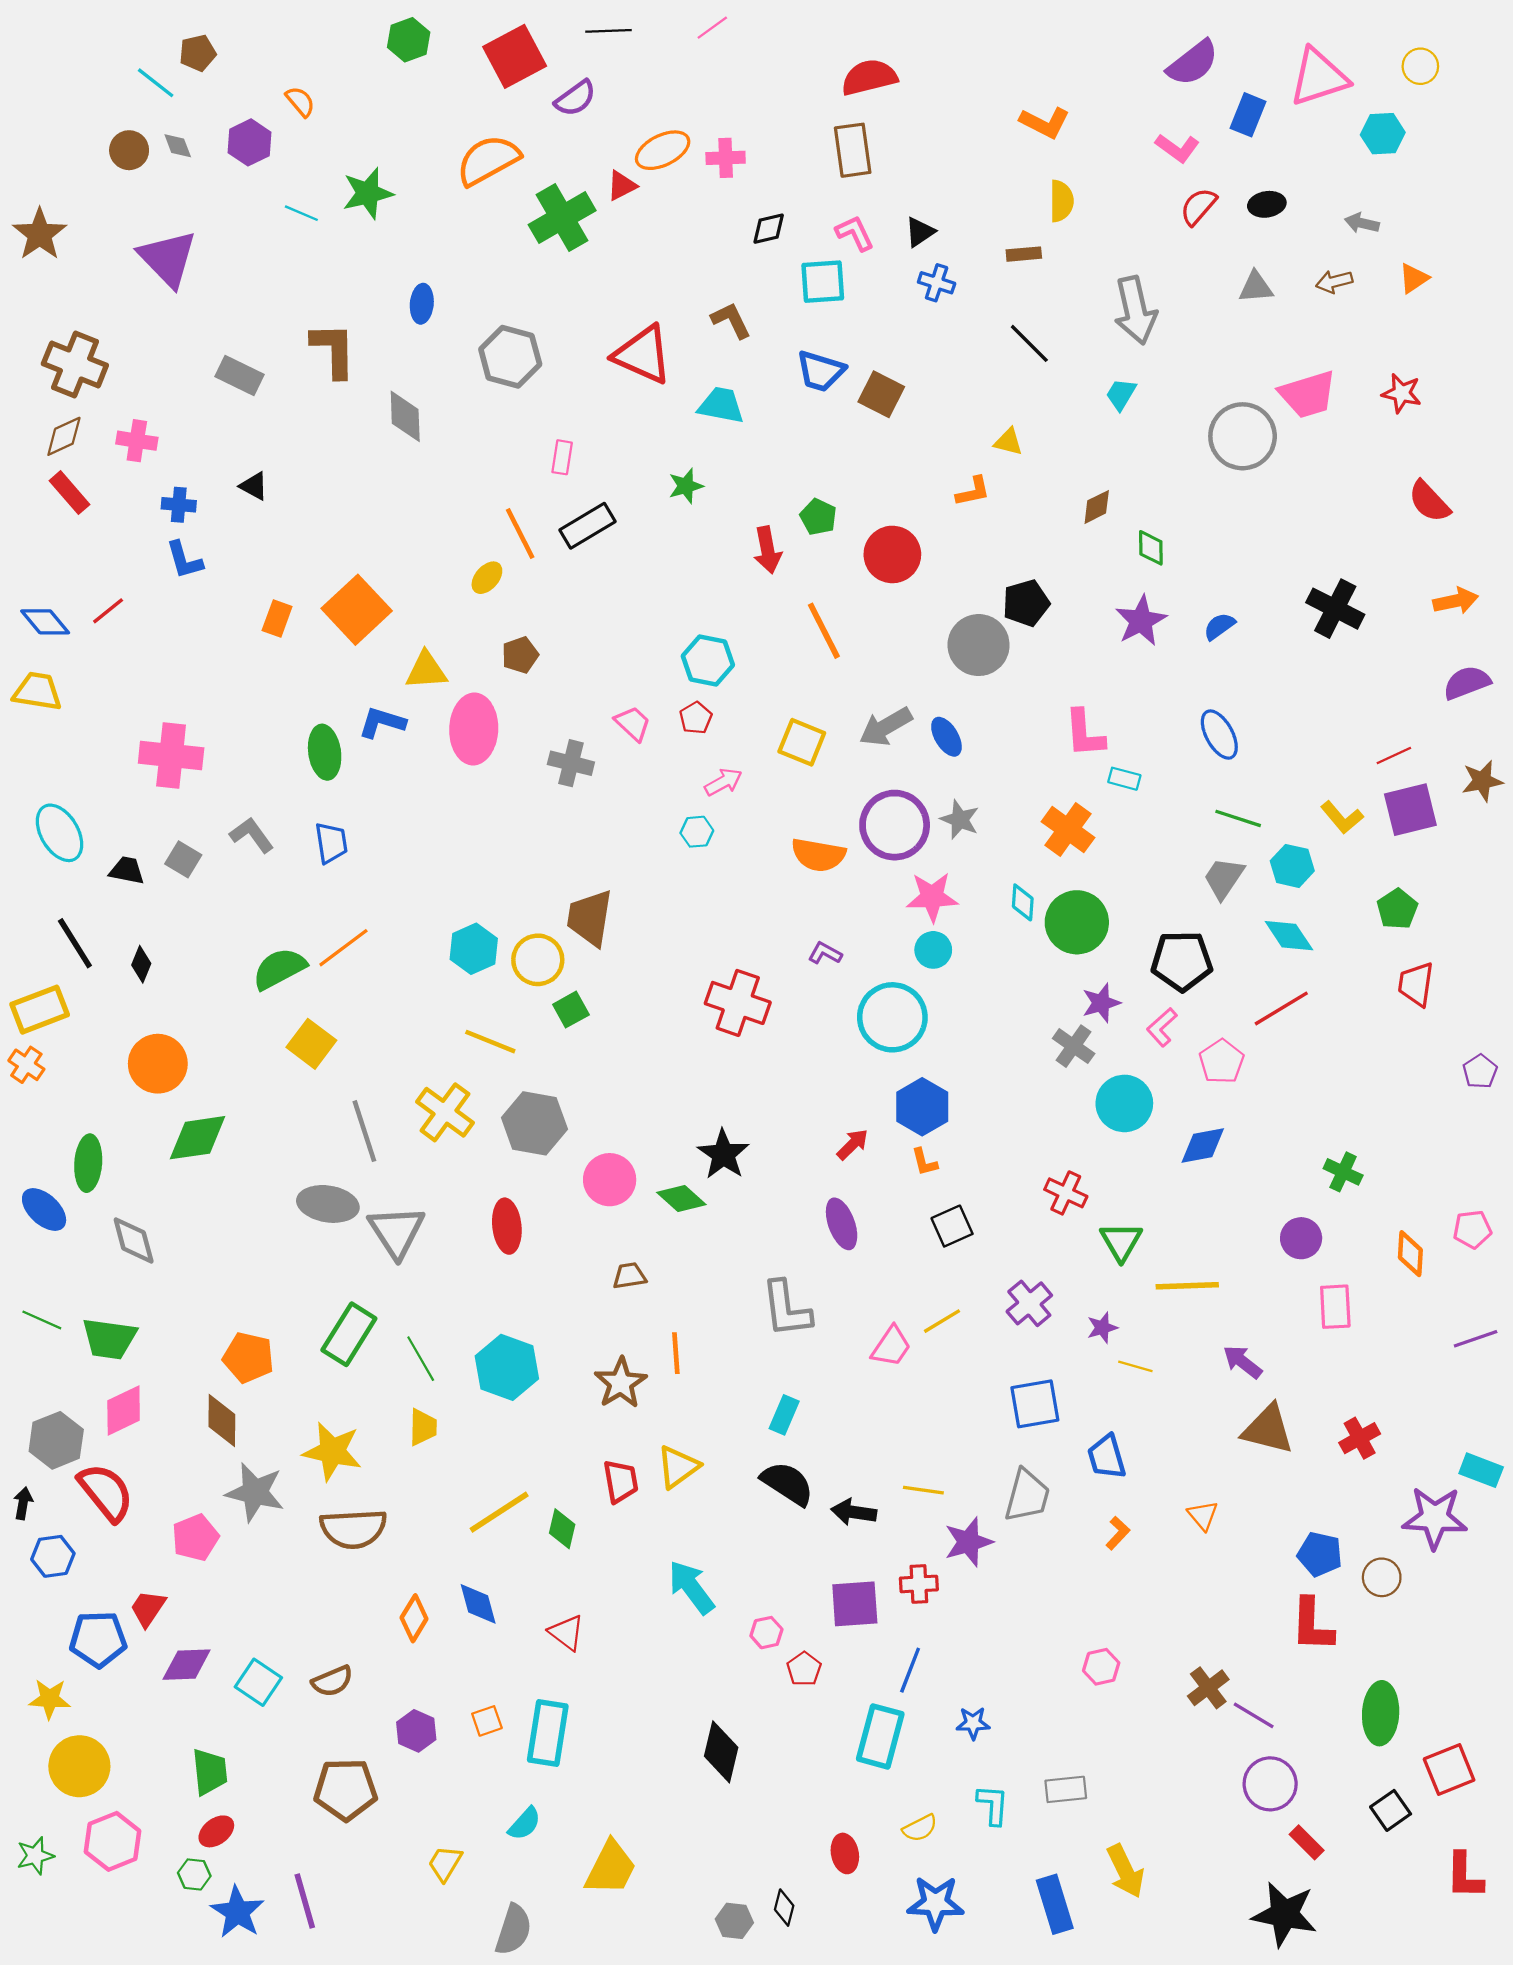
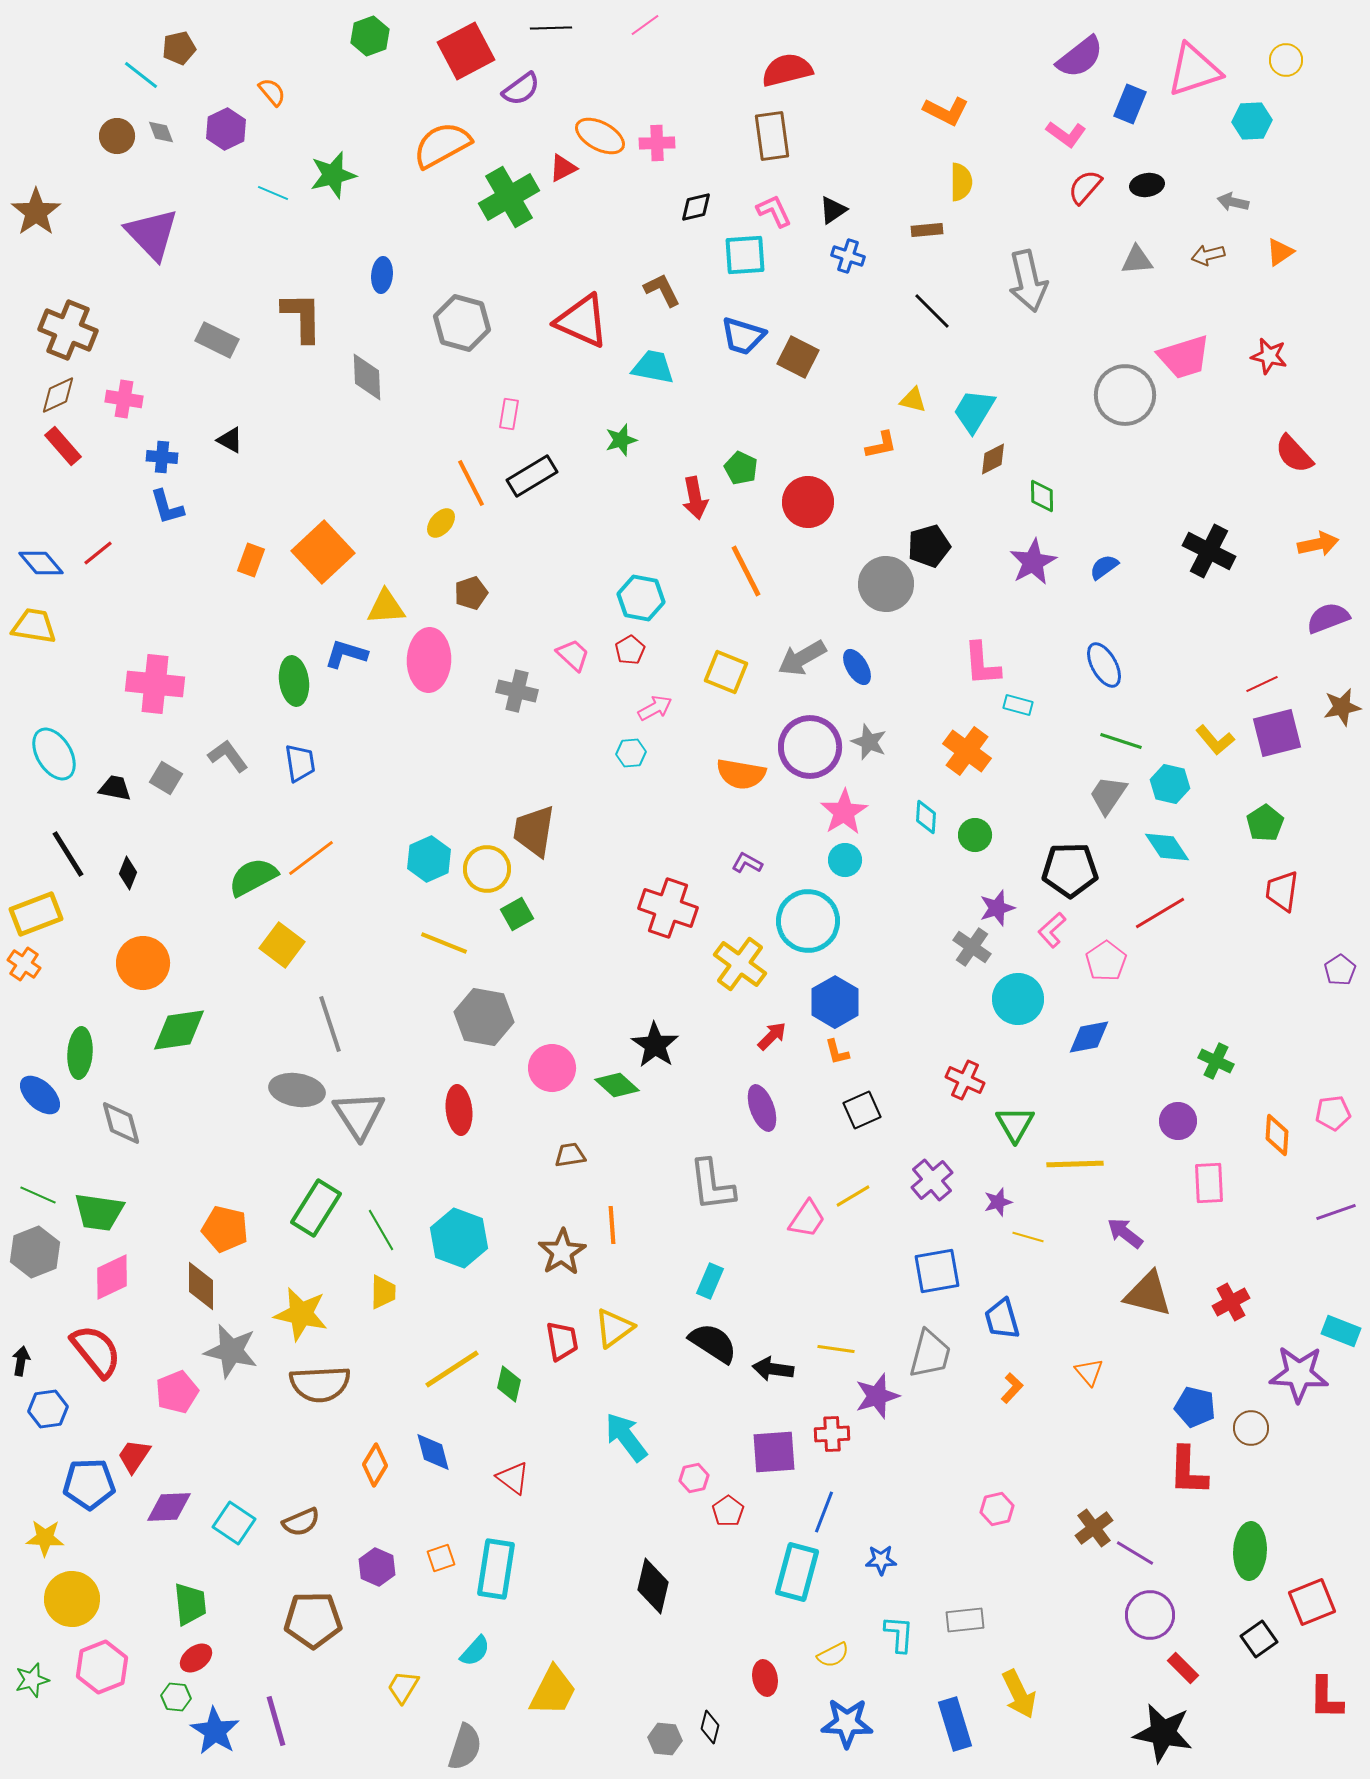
orange ellipse: (663, 150) -> (600, 136), turned 54
cyan trapezoid: (1121, 394) -> (974, 411), moved, size x1.5
pink star: (932, 897) -> (844, 812), turned -30
green circle: (1077, 922) -> (975, 835), size x0.6
yellow cross: (445, 1112) -> (740, 964), moved
gray hexagon: (56, 1440) -> (35, 1252), moved

